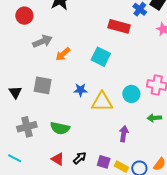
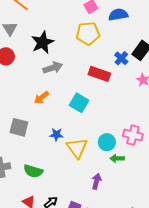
gray arrow: (42, 41) -> (53, 68), moved
yellow triangle: (102, 102) -> (77, 148), turned 50
green arrow: (154, 118) -> (117, 158), moved

